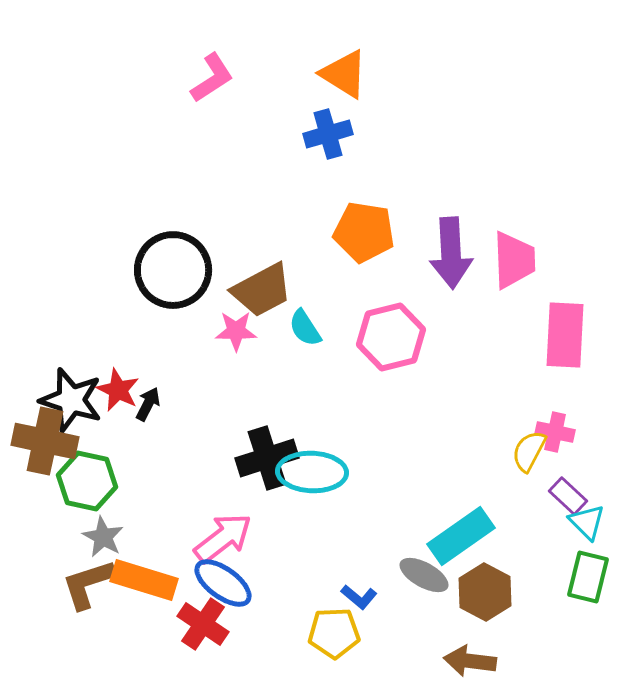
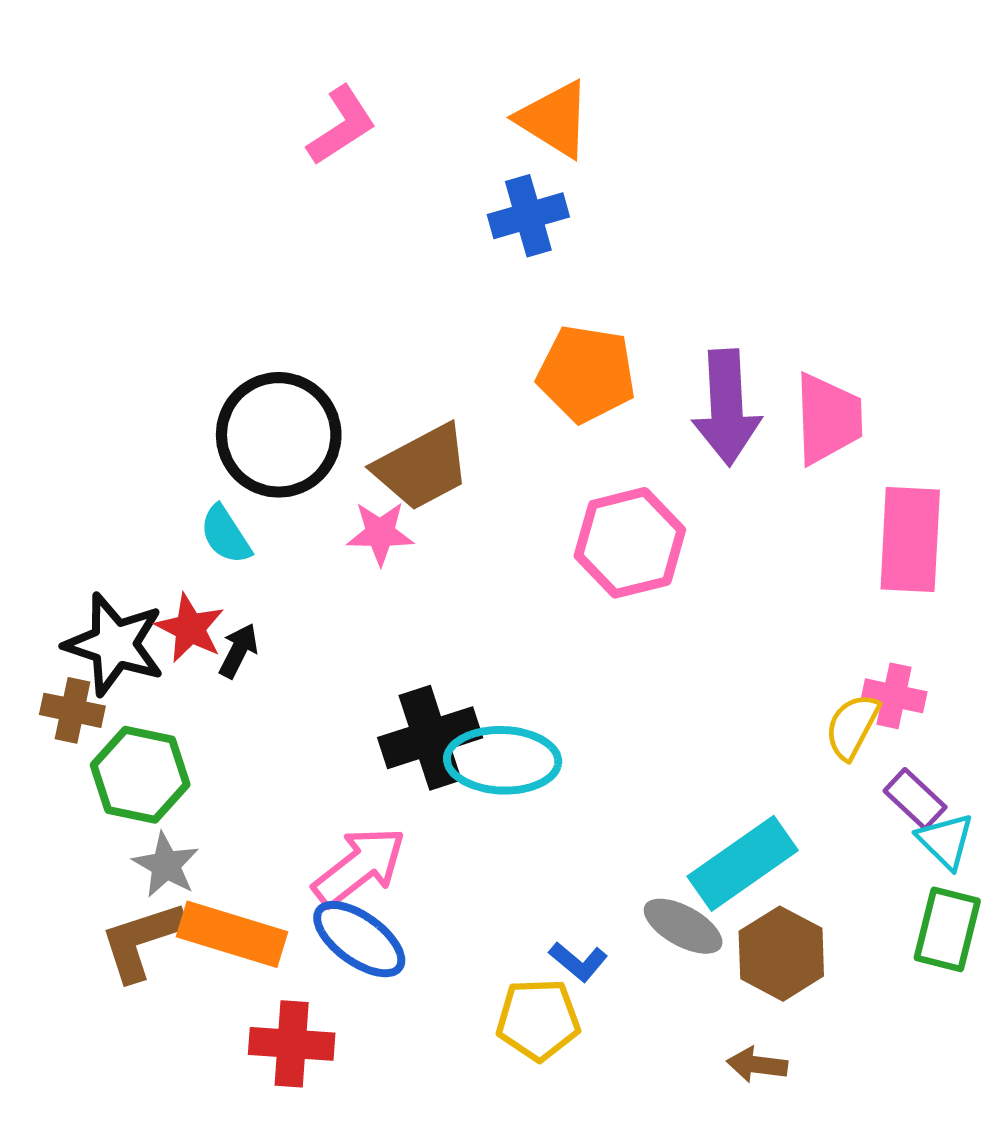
cyan semicircle: (305, 328) -> (226, 535), moved
brown cross: (45, 441) -> (72, 710), size x0.6
red cross: (203, 624) -> (292, 1044), moved, turned -30
brown arrow: (470, 661) -> (757, 1065), size x0.7

